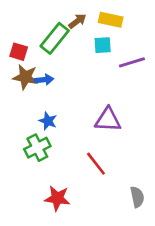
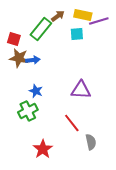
purple line: (132, 62) -> (99, 21), moved
gray semicircle: (137, 197) -> (91, 142), moved
red star: (57, 198) -> (43, 149), turned 30

